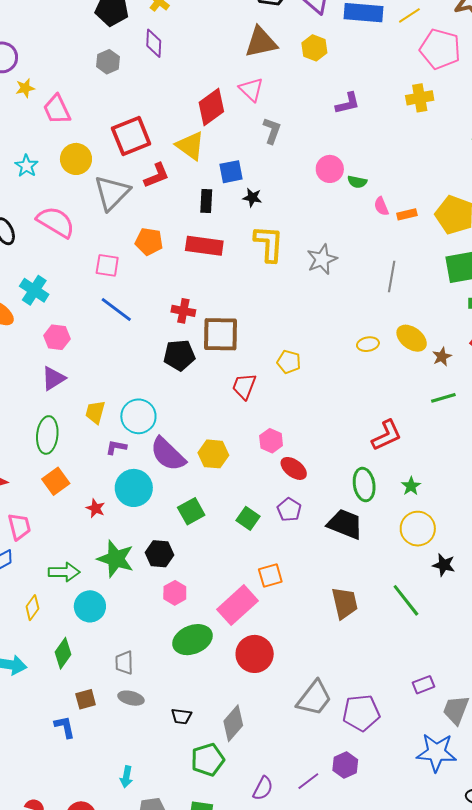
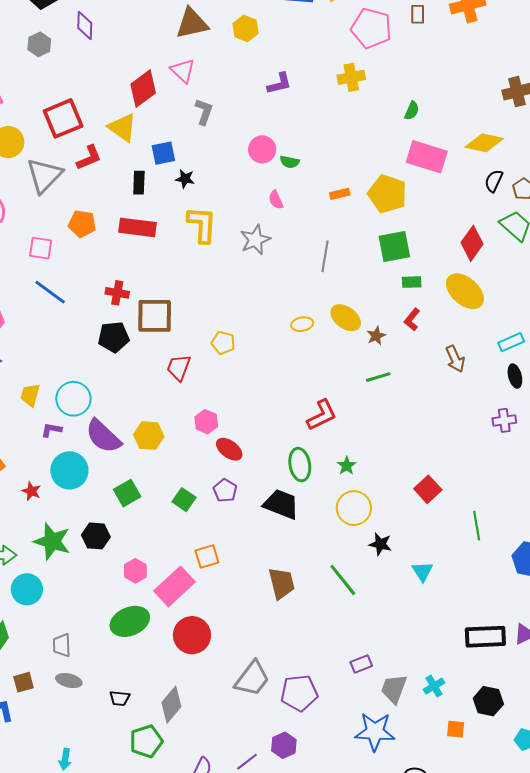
pink semicircle: (381, 206) -> (276, 200), moved
pink hexagon: (175, 593) -> (135, 571), moved

